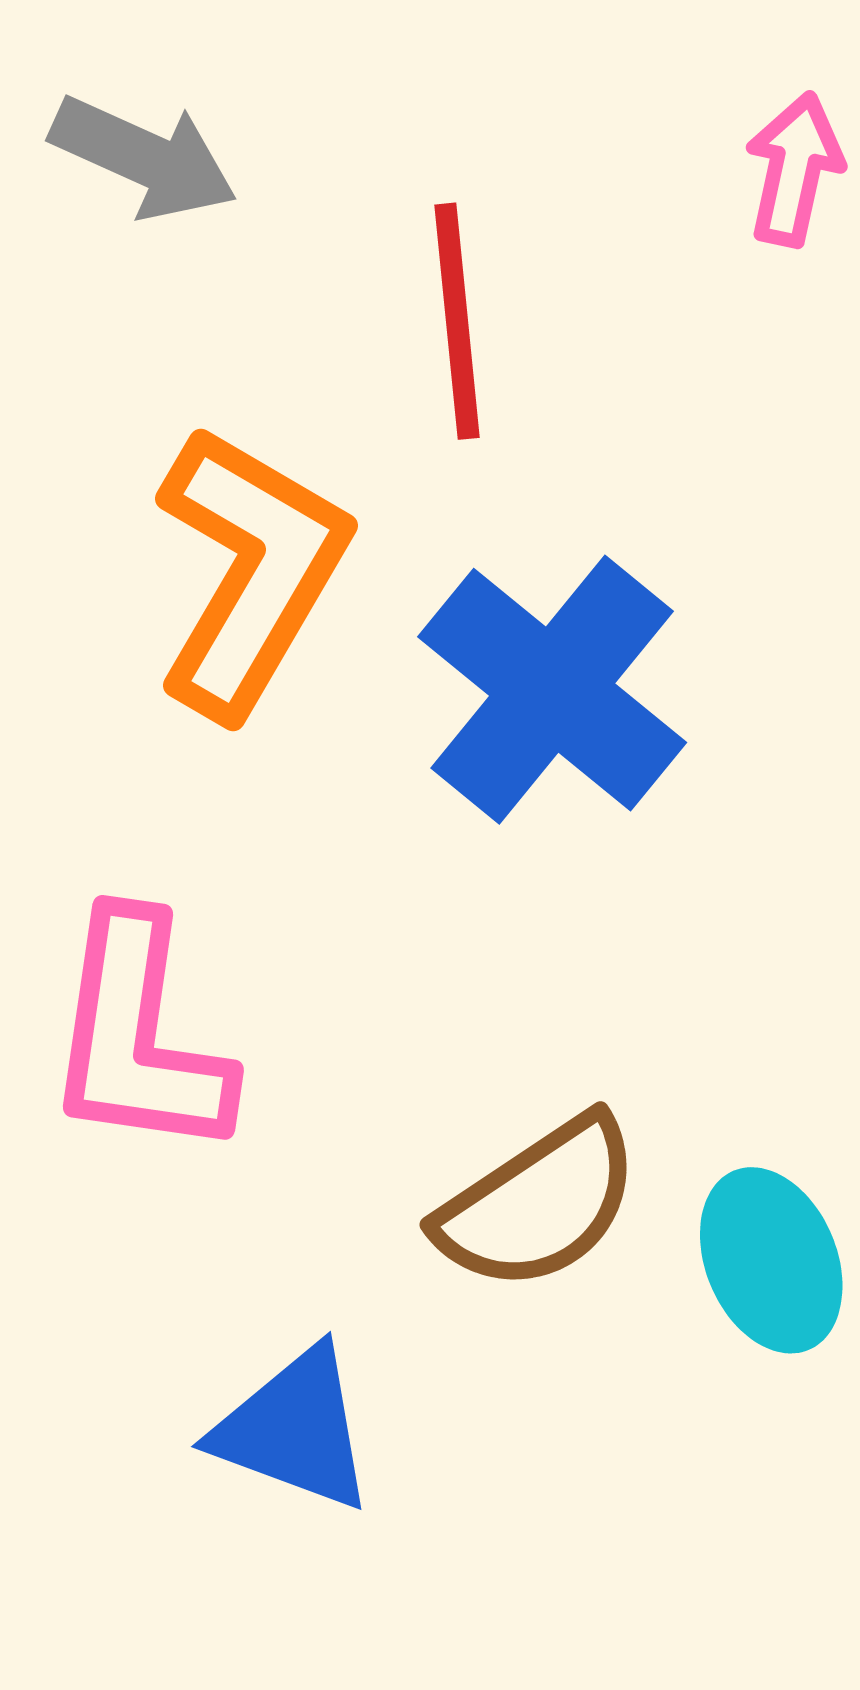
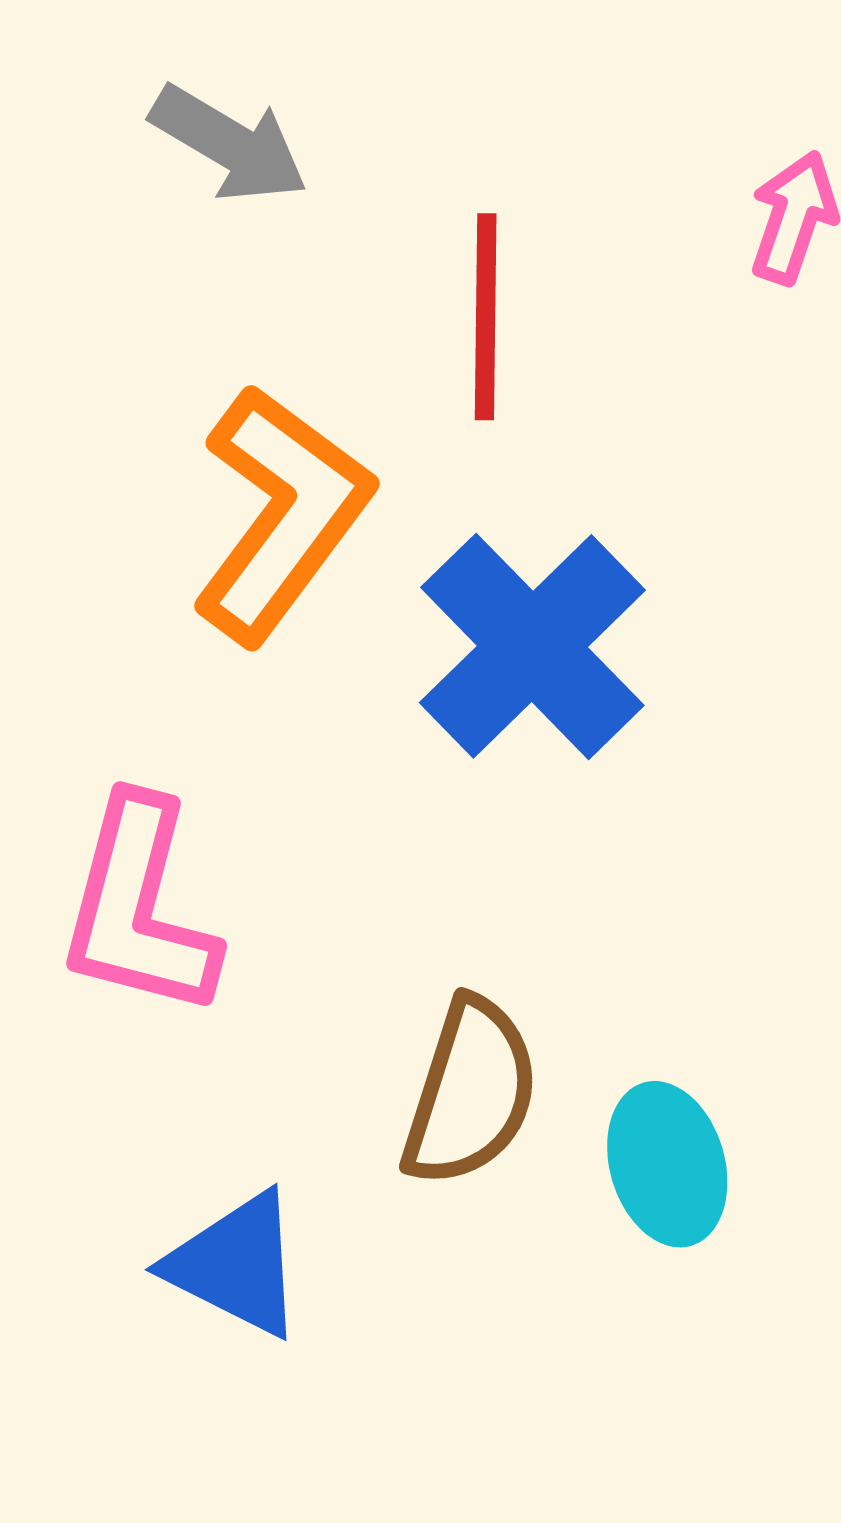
brown semicircle: (539, 1204) -> (470, 1092), turned -45

